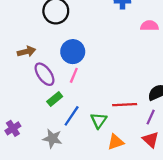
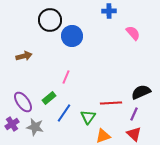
pink semicircle: (149, 26) -> (133, 33), turned 49
blue circle: (73, 52) -> (72, 36), moved
purple ellipse: (45, 74) -> (23, 102), moved
gray star: (52, 138) -> (35, 127), moved

